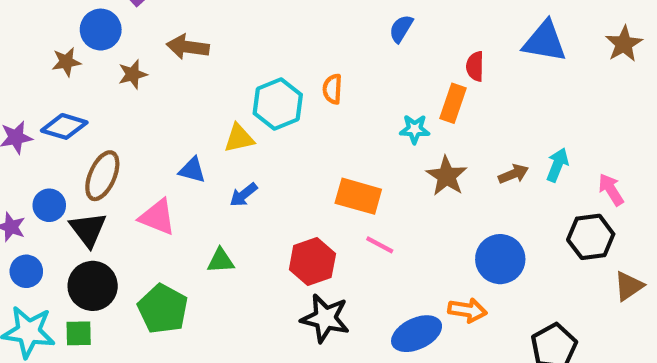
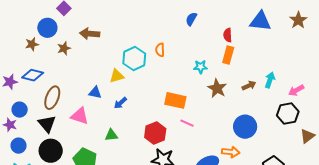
orange rectangle: (453, 103) -> (228, 55), moved
pink arrow: (611, 190) -> (296, 90), turned -84
blue circle: (49, 205) -> (20, 110), moved

